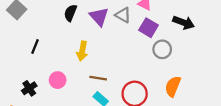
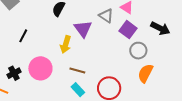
purple triangle: (99, 17) -> (83, 29), moved
pink circle: (58, 80) -> (40, 68), size x1.5
orange semicircle: (173, 86) -> (145, 73), moved

